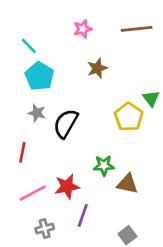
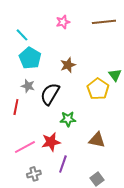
brown star: (97, 68) -> (68, 65), moved
red line: (22, 152) -> (16, 107), moved
green star: (104, 166) -> (68, 119), moved

